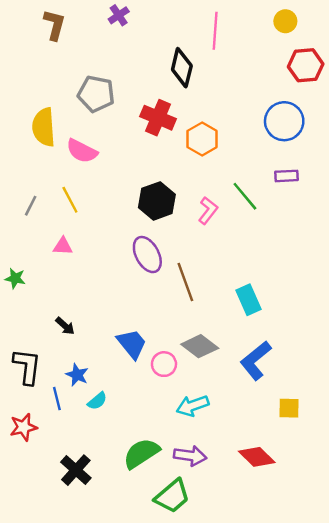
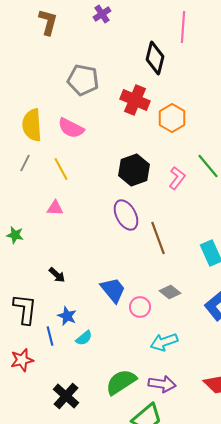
yellow semicircle: (44, 127) -> (32, 125), moved
gray line: (31, 206) -> (25, 163), moved
gray diamond: (200, 346) -> (170, 292), size x0.7

